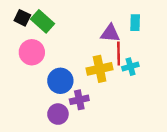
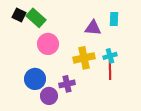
pink circle: (32, 52) -> (48, 44), moved
red line: (119, 53) -> (110, 70), moved
blue circle: (60, 81) -> (35, 79), moved

